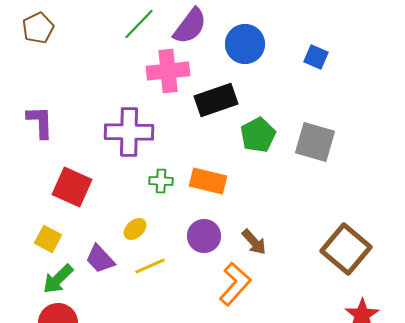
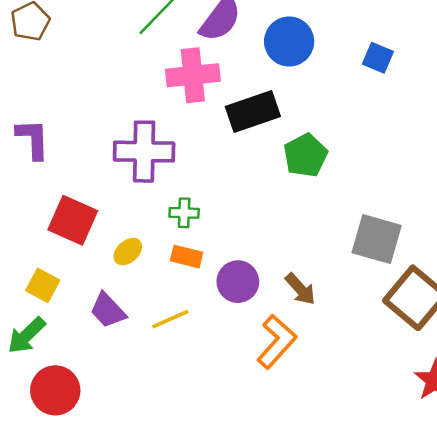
gray square: (315, 142) -> (377, 239), moved
orange rectangle: (208, 181) -> (187, 257), moved, size x0.7
yellow ellipse: (135, 229) -> (128, 252), moved
green arrow: (58, 279) -> (26, 335), moved

